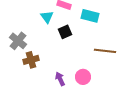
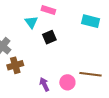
cyan rectangle: (90, 16) -> (91, 21), moved
brown line: (105, 51) -> (91, 74), moved

